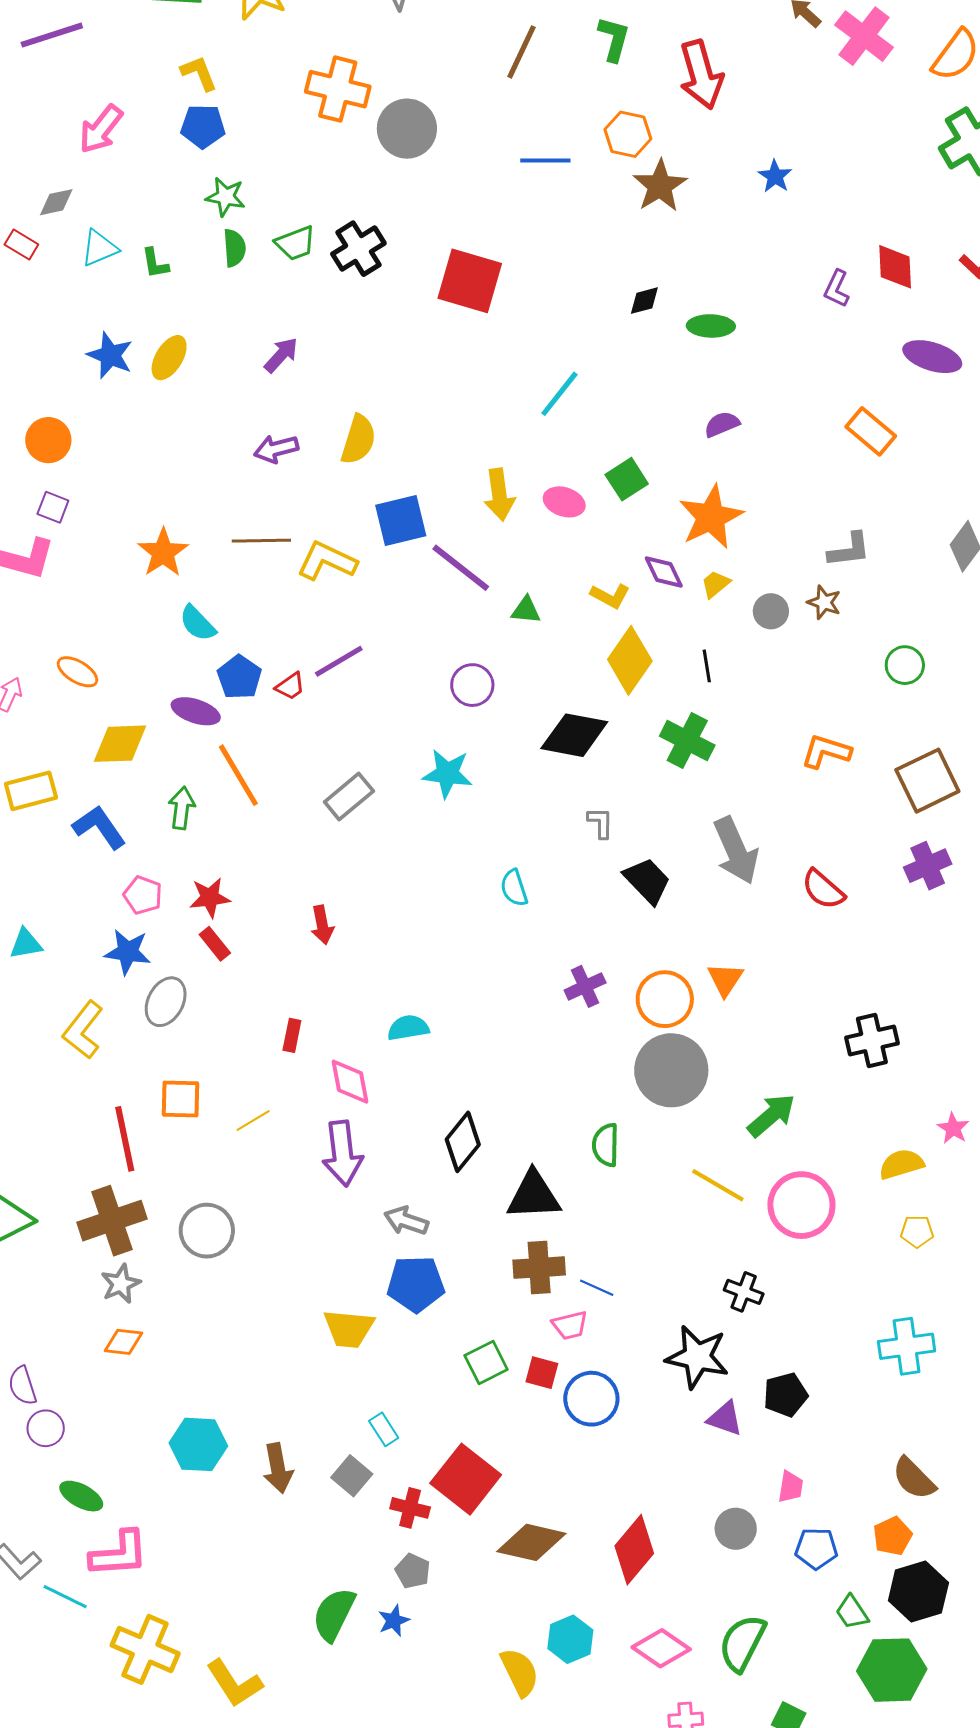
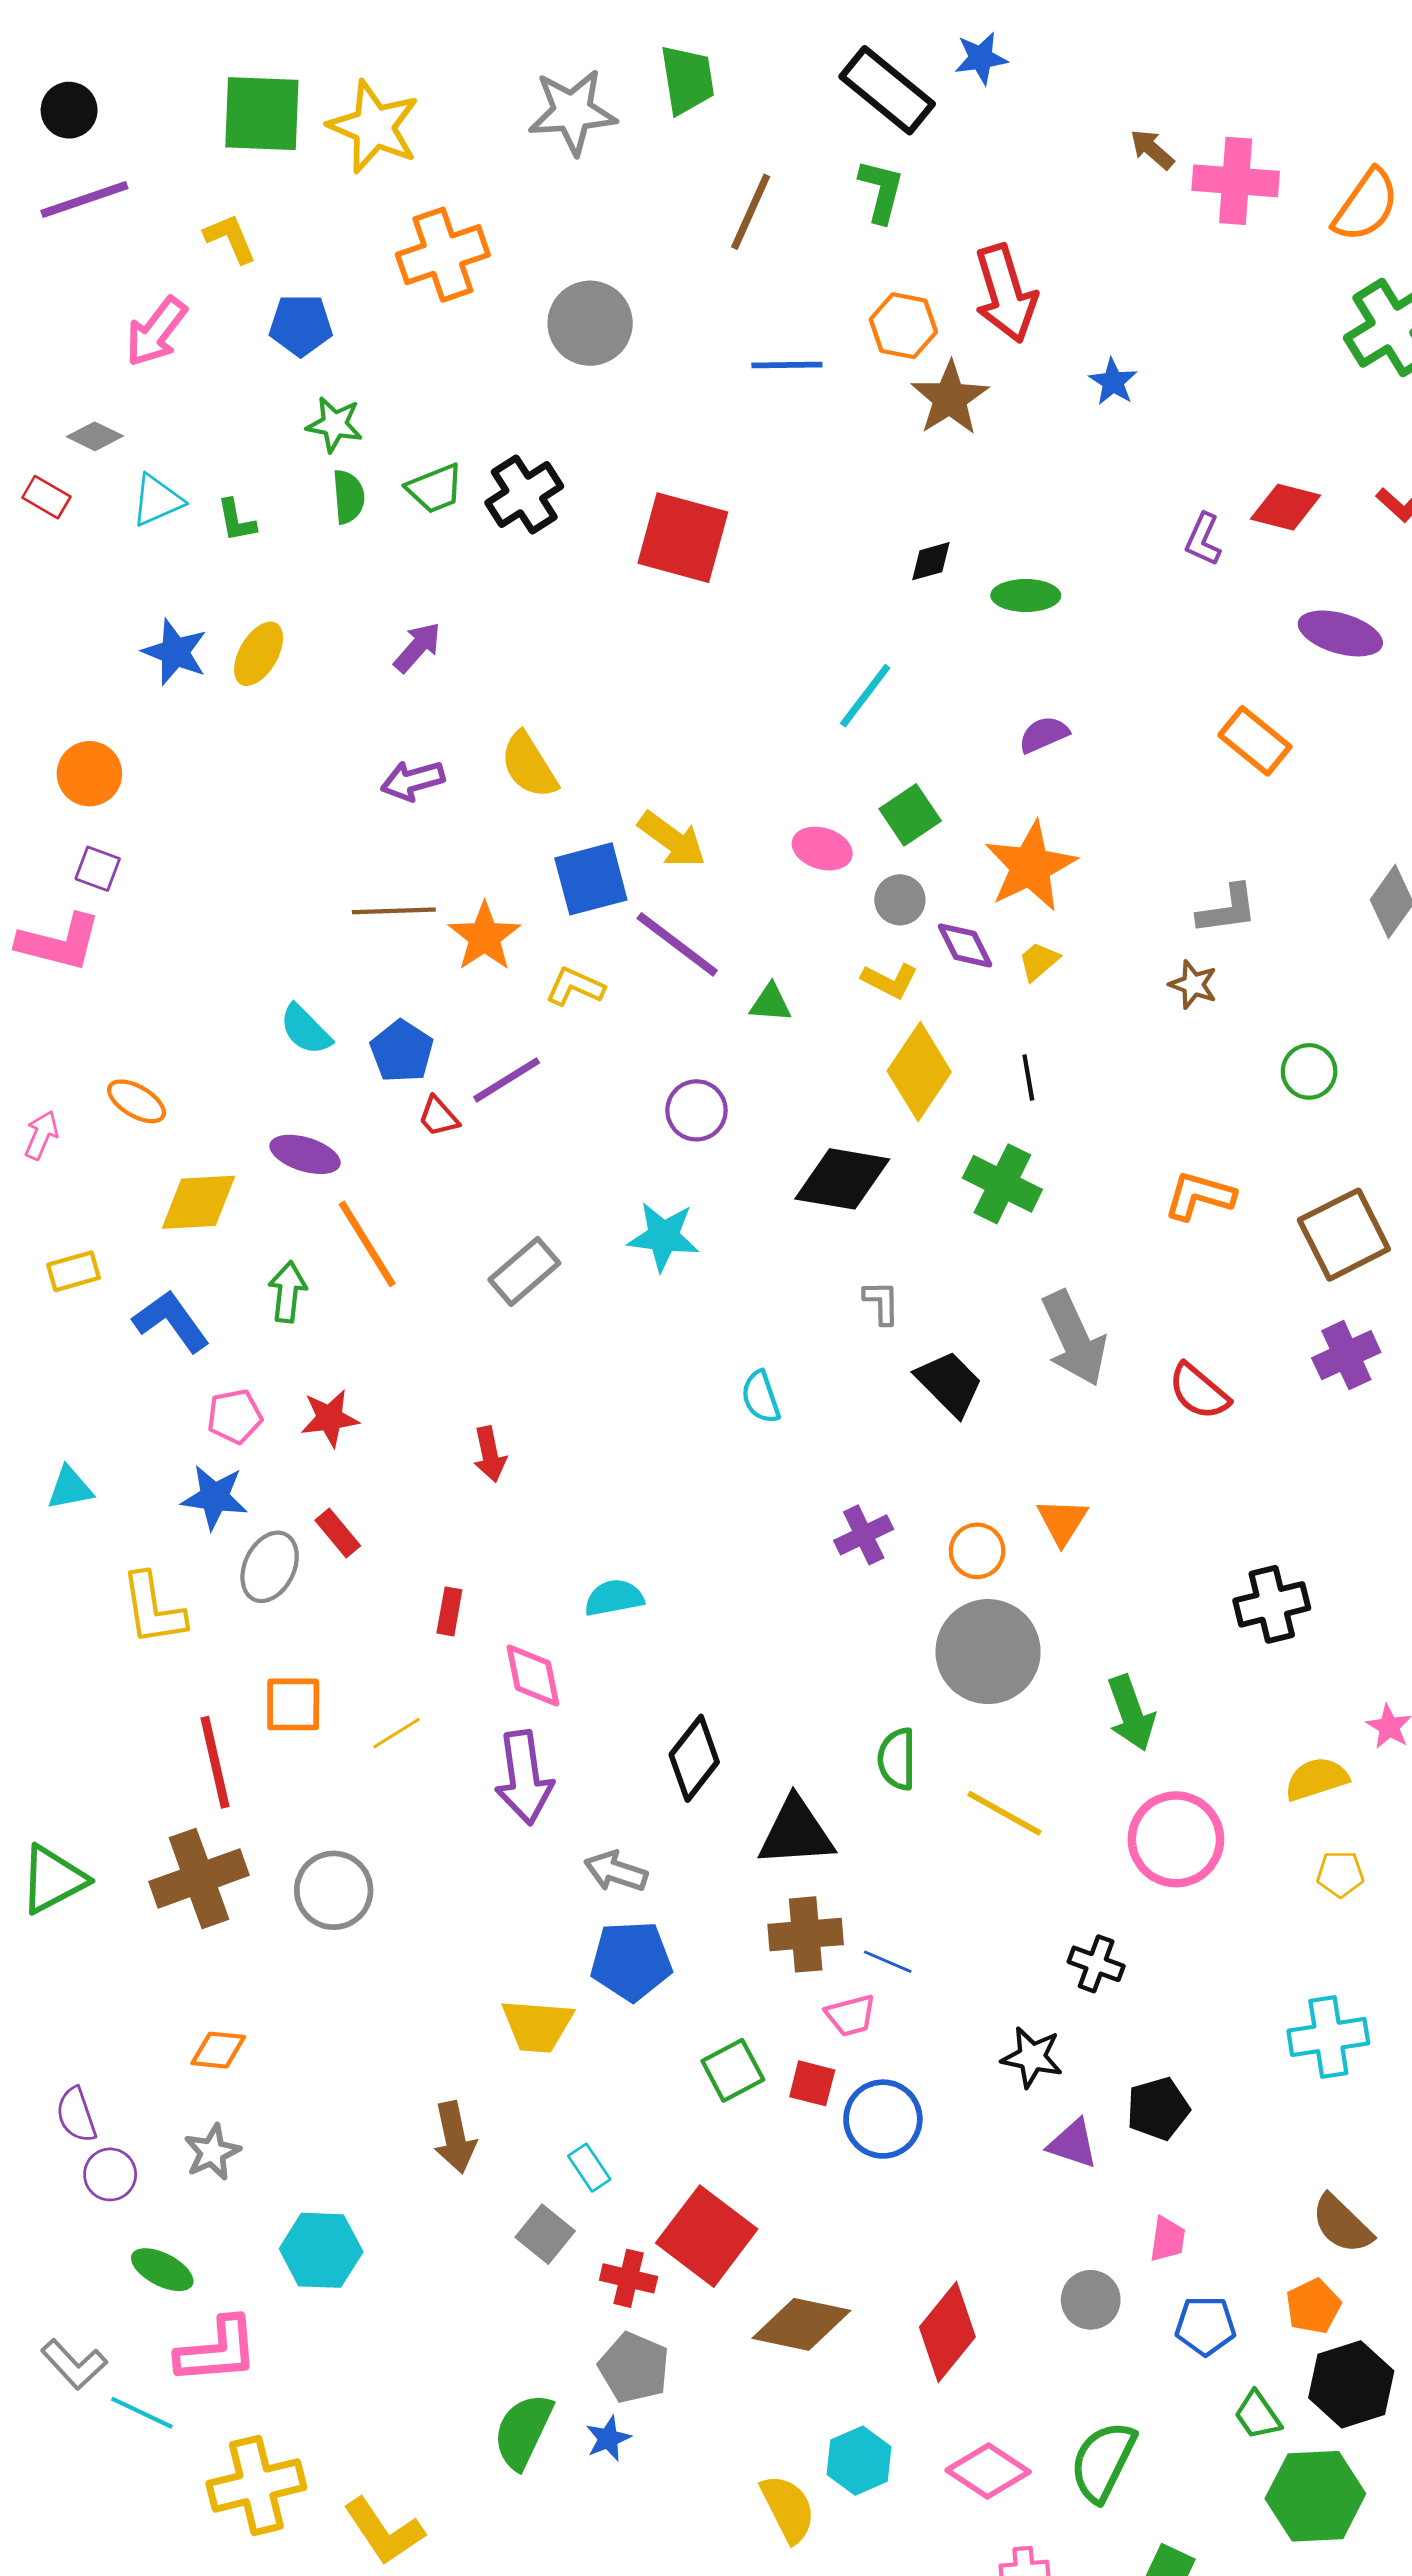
pink cross: (864, 36) -> (1236, 181), turned -32
yellow L-shape: (199, 73) -> (230, 238), moved
red arrow: (701, 75) -> (1006, 293), moved
orange cross: (338, 89) -> (443, 255), moved, turned -32
gray diamond: (56, 202) -> (95, 436), turned 39
red diamond: (895, 267) -> (1286, 507), turned -72
cyan line: (559, 394) -> (865, 696), moved
yellow semicircle: (358, 440) -> (529, 765), turned 132
yellow arrow: (499, 495) -> (672, 840), moved, turned -45
orange star: (163, 553) -> (484, 937), moved
yellow L-shape: (327, 561) -> (575, 987), moved, size x0.7
gray circle: (771, 611) -> (900, 900), moved
blue pentagon: (239, 677) -> (402, 1051), moved
red trapezoid: (290, 686) -> (438, 1117), turned 84
yellow rectangle: (31, 791) -> (74, 1271), size x0.7
pink pentagon: (143, 895) -> (235, 1416), turned -30
red rectangle: (215, 944) -> (338, 1533), moved
orange circle: (665, 999) -> (977, 1551), size x0.7
yellow L-shape: (83, 1030) -> (153, 1609), turned -46
green arrow: (771, 1115) -> (1131, 1713), turned 112
yellow line: (718, 1185) -> (1004, 1813), moved
gray star: (121, 1284) -> (212, 2152), moved
black star: (697, 1357) -> (1032, 2057), size x0.7
cyan hexagon: (198, 1444) -> (321, 2250), moved
brown arrow: (278, 1468) -> (455, 2137), moved
gray pentagon: (413, 1571) -> (634, 2368), size x1.4
yellow cross: (145, 1649) -> (256, 2485), turned -36

